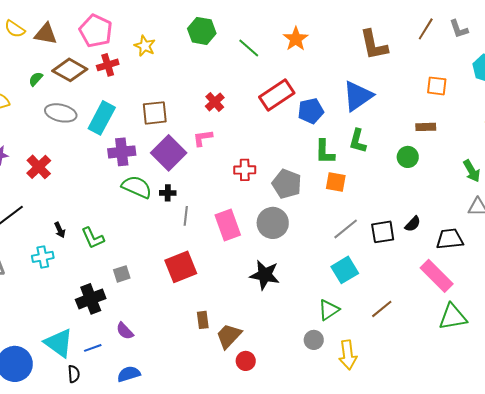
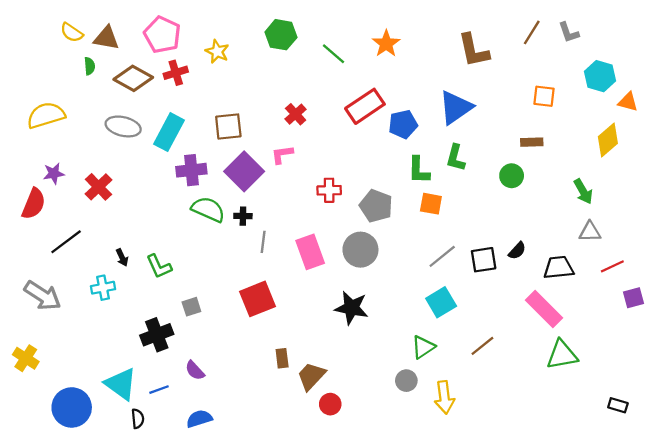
green semicircle: (36, 79) -> (90, 66), moved, turned 133

